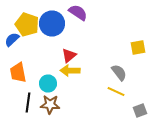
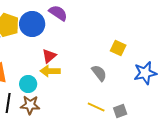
yellow square: (138, 48) -> (118, 48), turned 35
yellow line: (116, 92) -> (96, 107), moved

